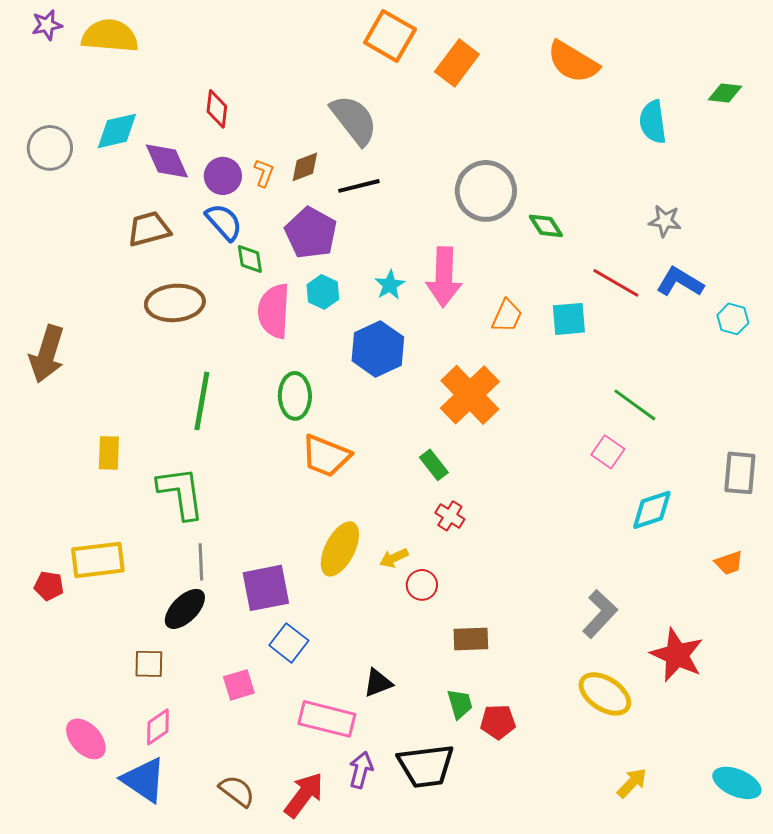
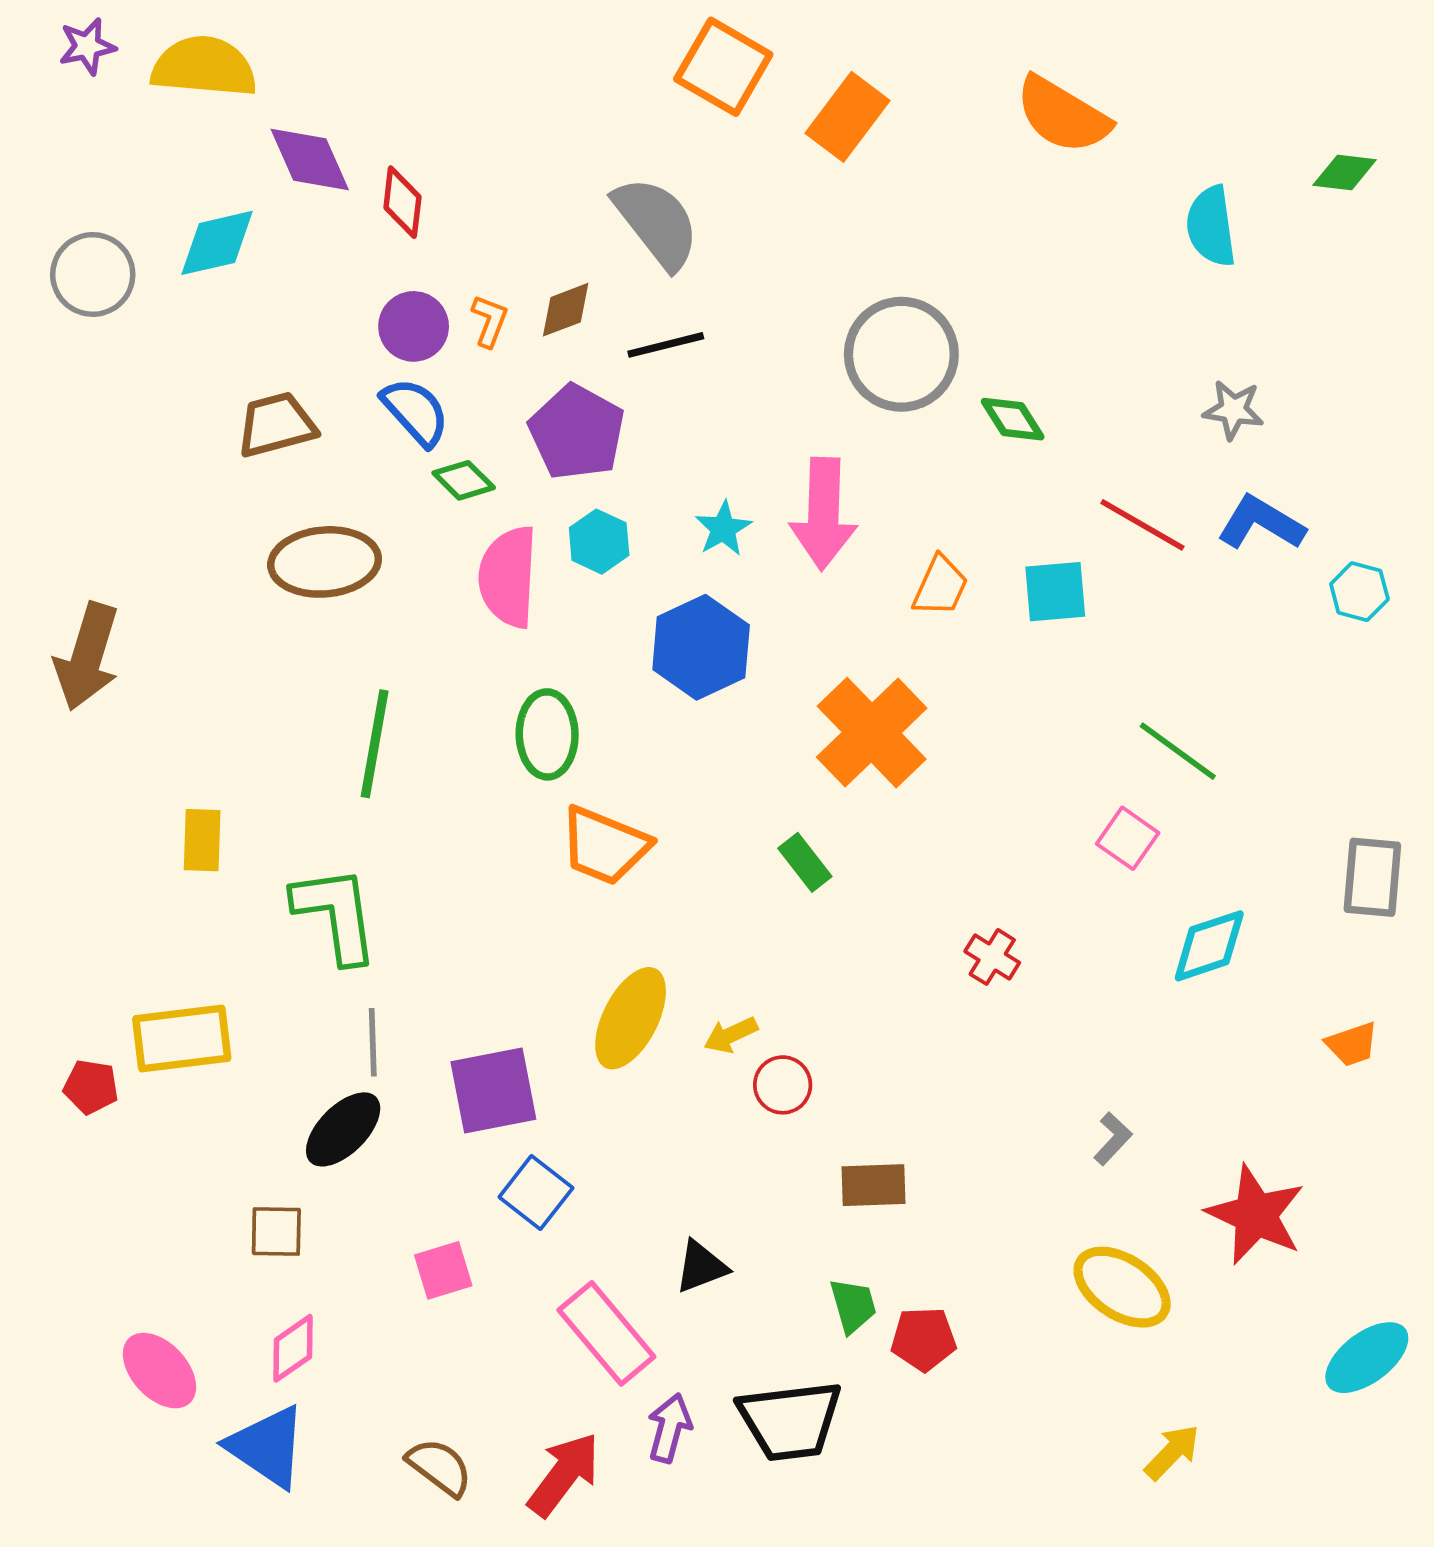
purple diamond: (167, 161) -> (310, 159), moved
green diamond: (250, 259) -> (464, 480), turned -36
red cross: (450, 516) -> (992, 957), moved
gray L-shape: (600, 614) -> (1113, 1139), size x0.6
pink rectangle: (327, 719) -> (606, 1333), turned 36
cyan ellipse: (737, 783) -> (1367, 1358), moved, turned -60

